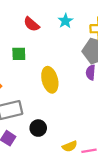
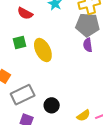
yellow ellipse: (50, 80) -> (43, 50), moved

